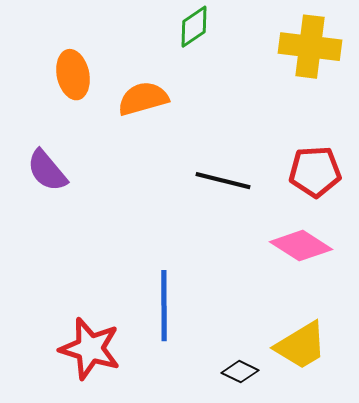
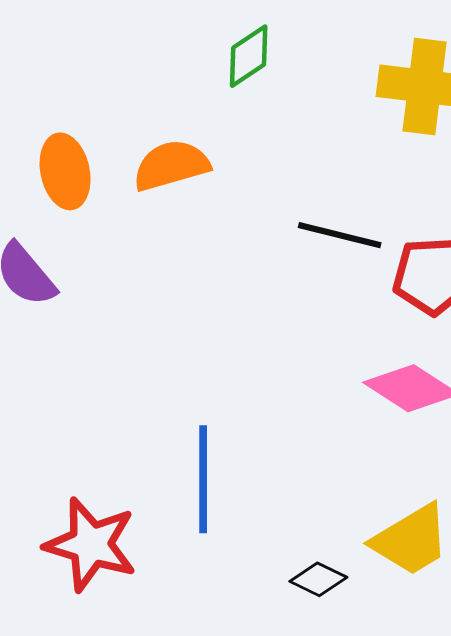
orange ellipse: (73, 75) -> (65, 171), moved
black line: (223, 181) -> (340, 235), moved

